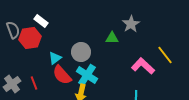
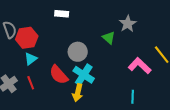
white rectangle: (41, 21) -> (62, 14), moved, turned -32
green triangle: (112, 38) -> (109, 38), turned 40
cyan triangle: (55, 58) -> (31, 59), moved

